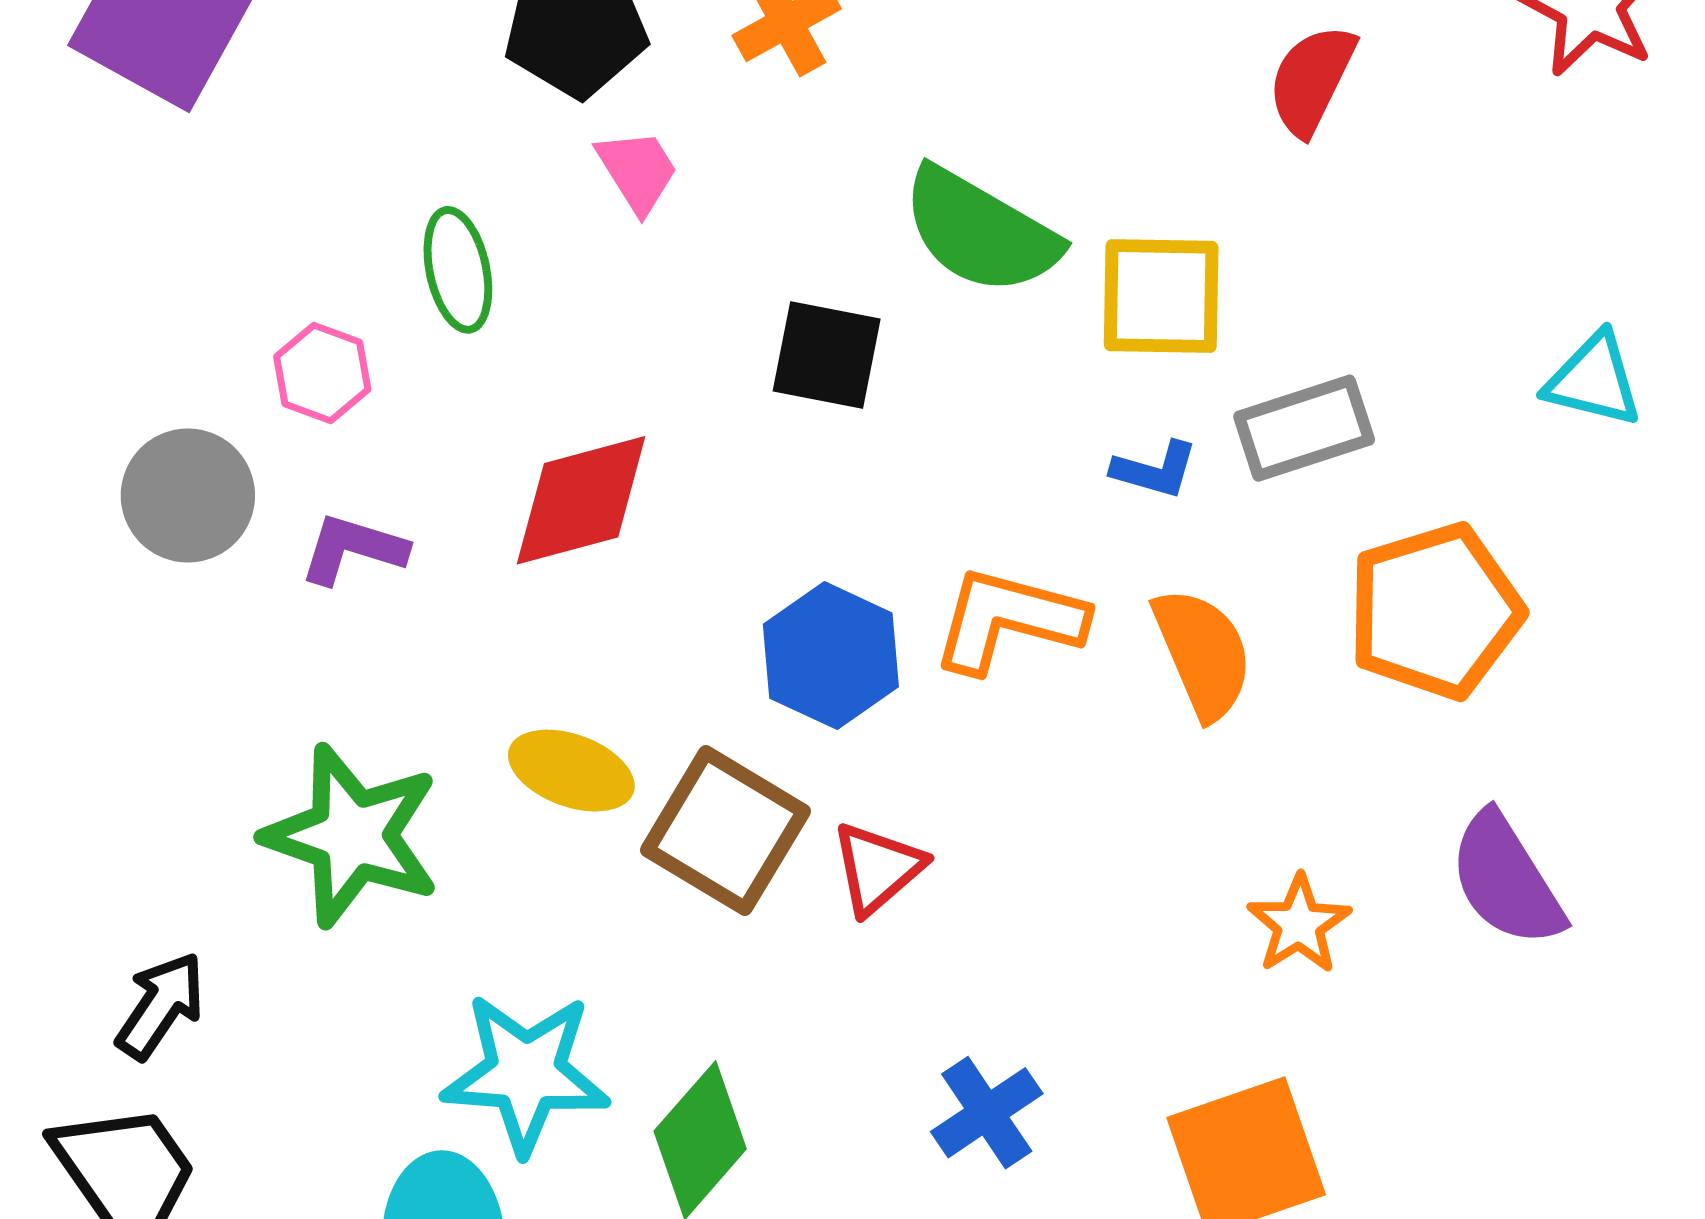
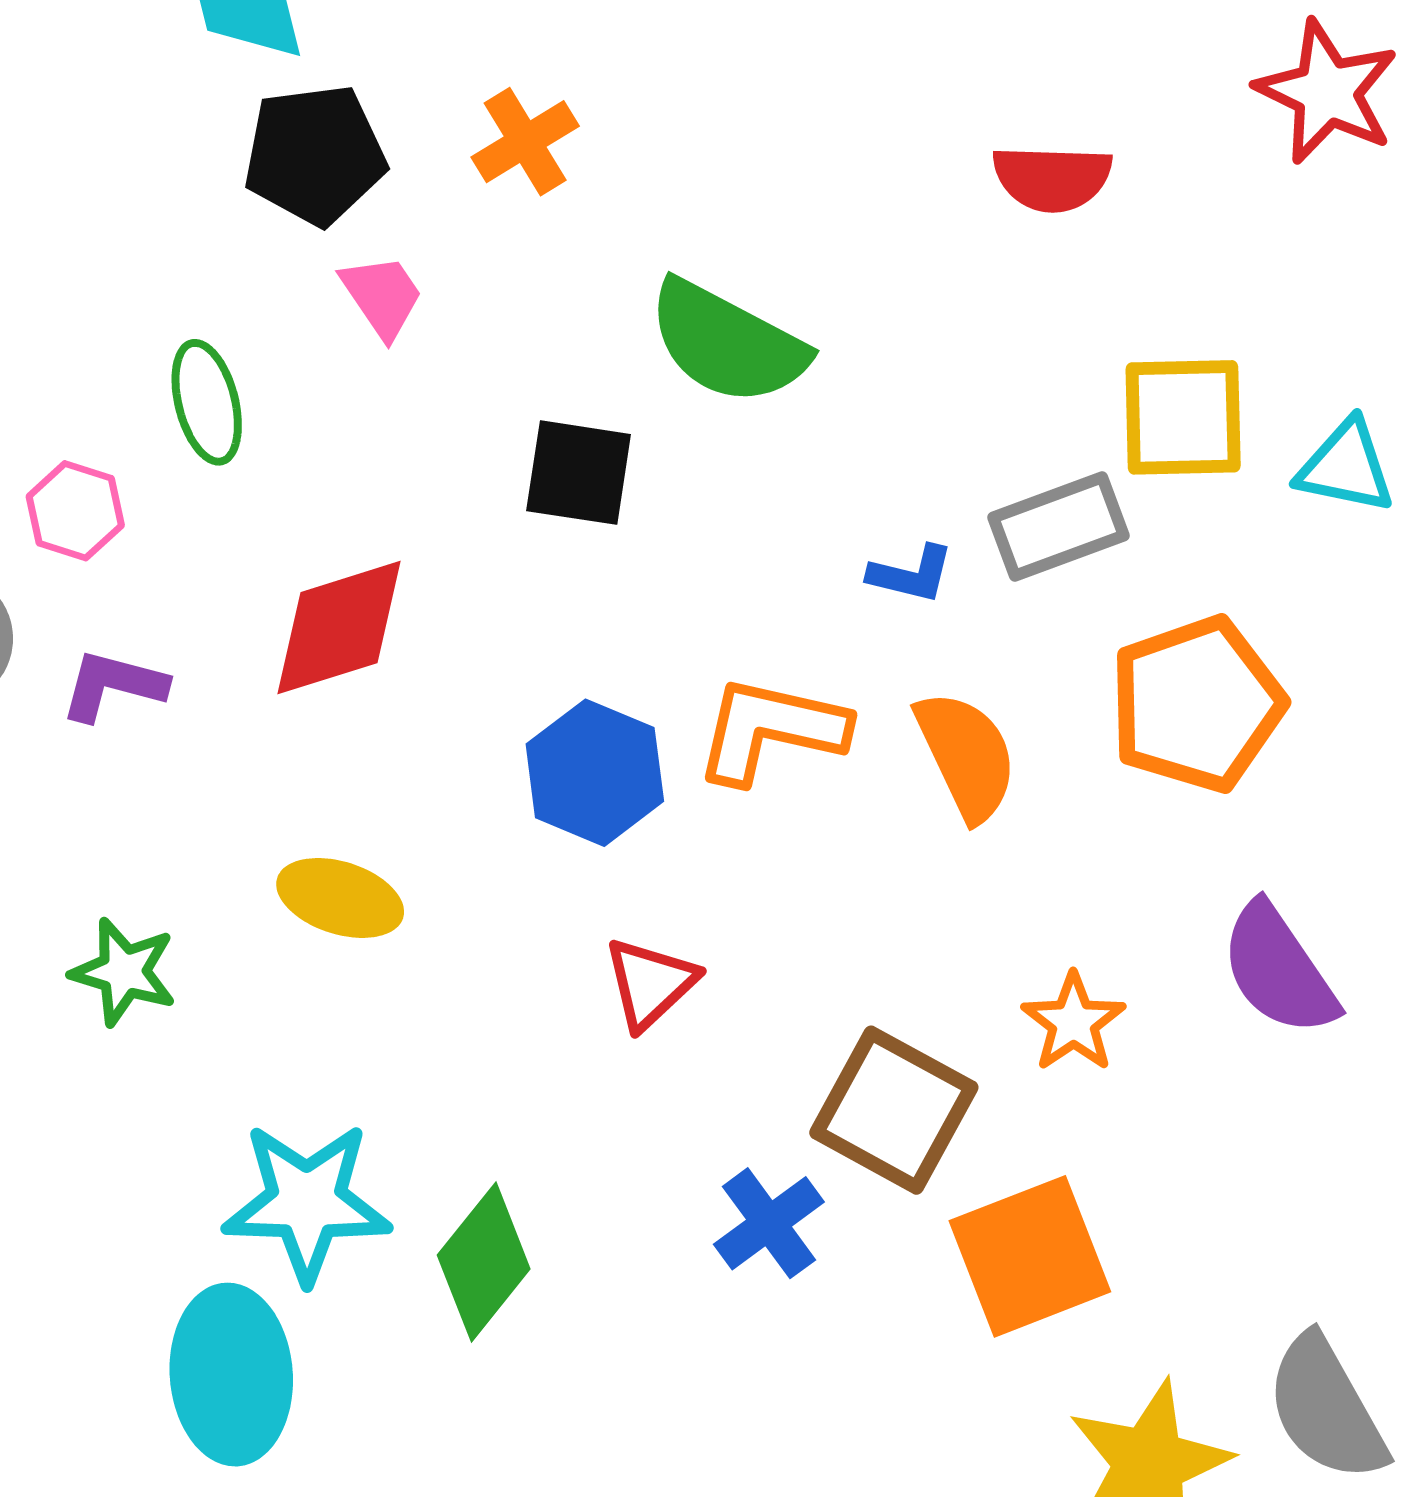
red semicircle: (1312, 80) -> (1052, 178), turned -112
yellow square: (1161, 296) -> (1183, 417), moved
brown square: (725, 831) -> (894, 1110), moved
green star: (352, 836) -> (124, 972), size x0.6

